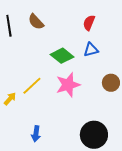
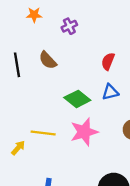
yellow line: (32, 86) -> (43, 133), turned 50

